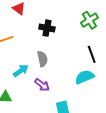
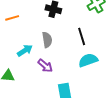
black line: (92, 54) -> (82, 36), moved

